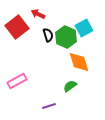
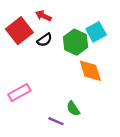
black semicircle: (48, 35) -> (45, 40), moved, turned 72
green semicircle: (70, 86) -> (73, 109), moved, turned -88
purple line: (49, 106) -> (56, 121), turned 40

